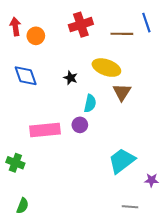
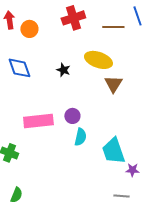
cyan semicircle: (90, 103) -> (80, 137), moved
cyan trapezoid: (122, 161) -> (113, 151), turned -72
purple star: (151, 180) -> (132, 170), moved

